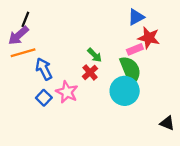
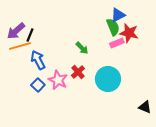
black line: (25, 19) -> (30, 35), moved
green semicircle: (130, 70) -> (113, 27), moved, size x0.7
red cross: (90, 72) -> (78, 72), moved

